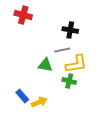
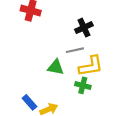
black cross: (70, 30) -> (84, 28), turned -35

